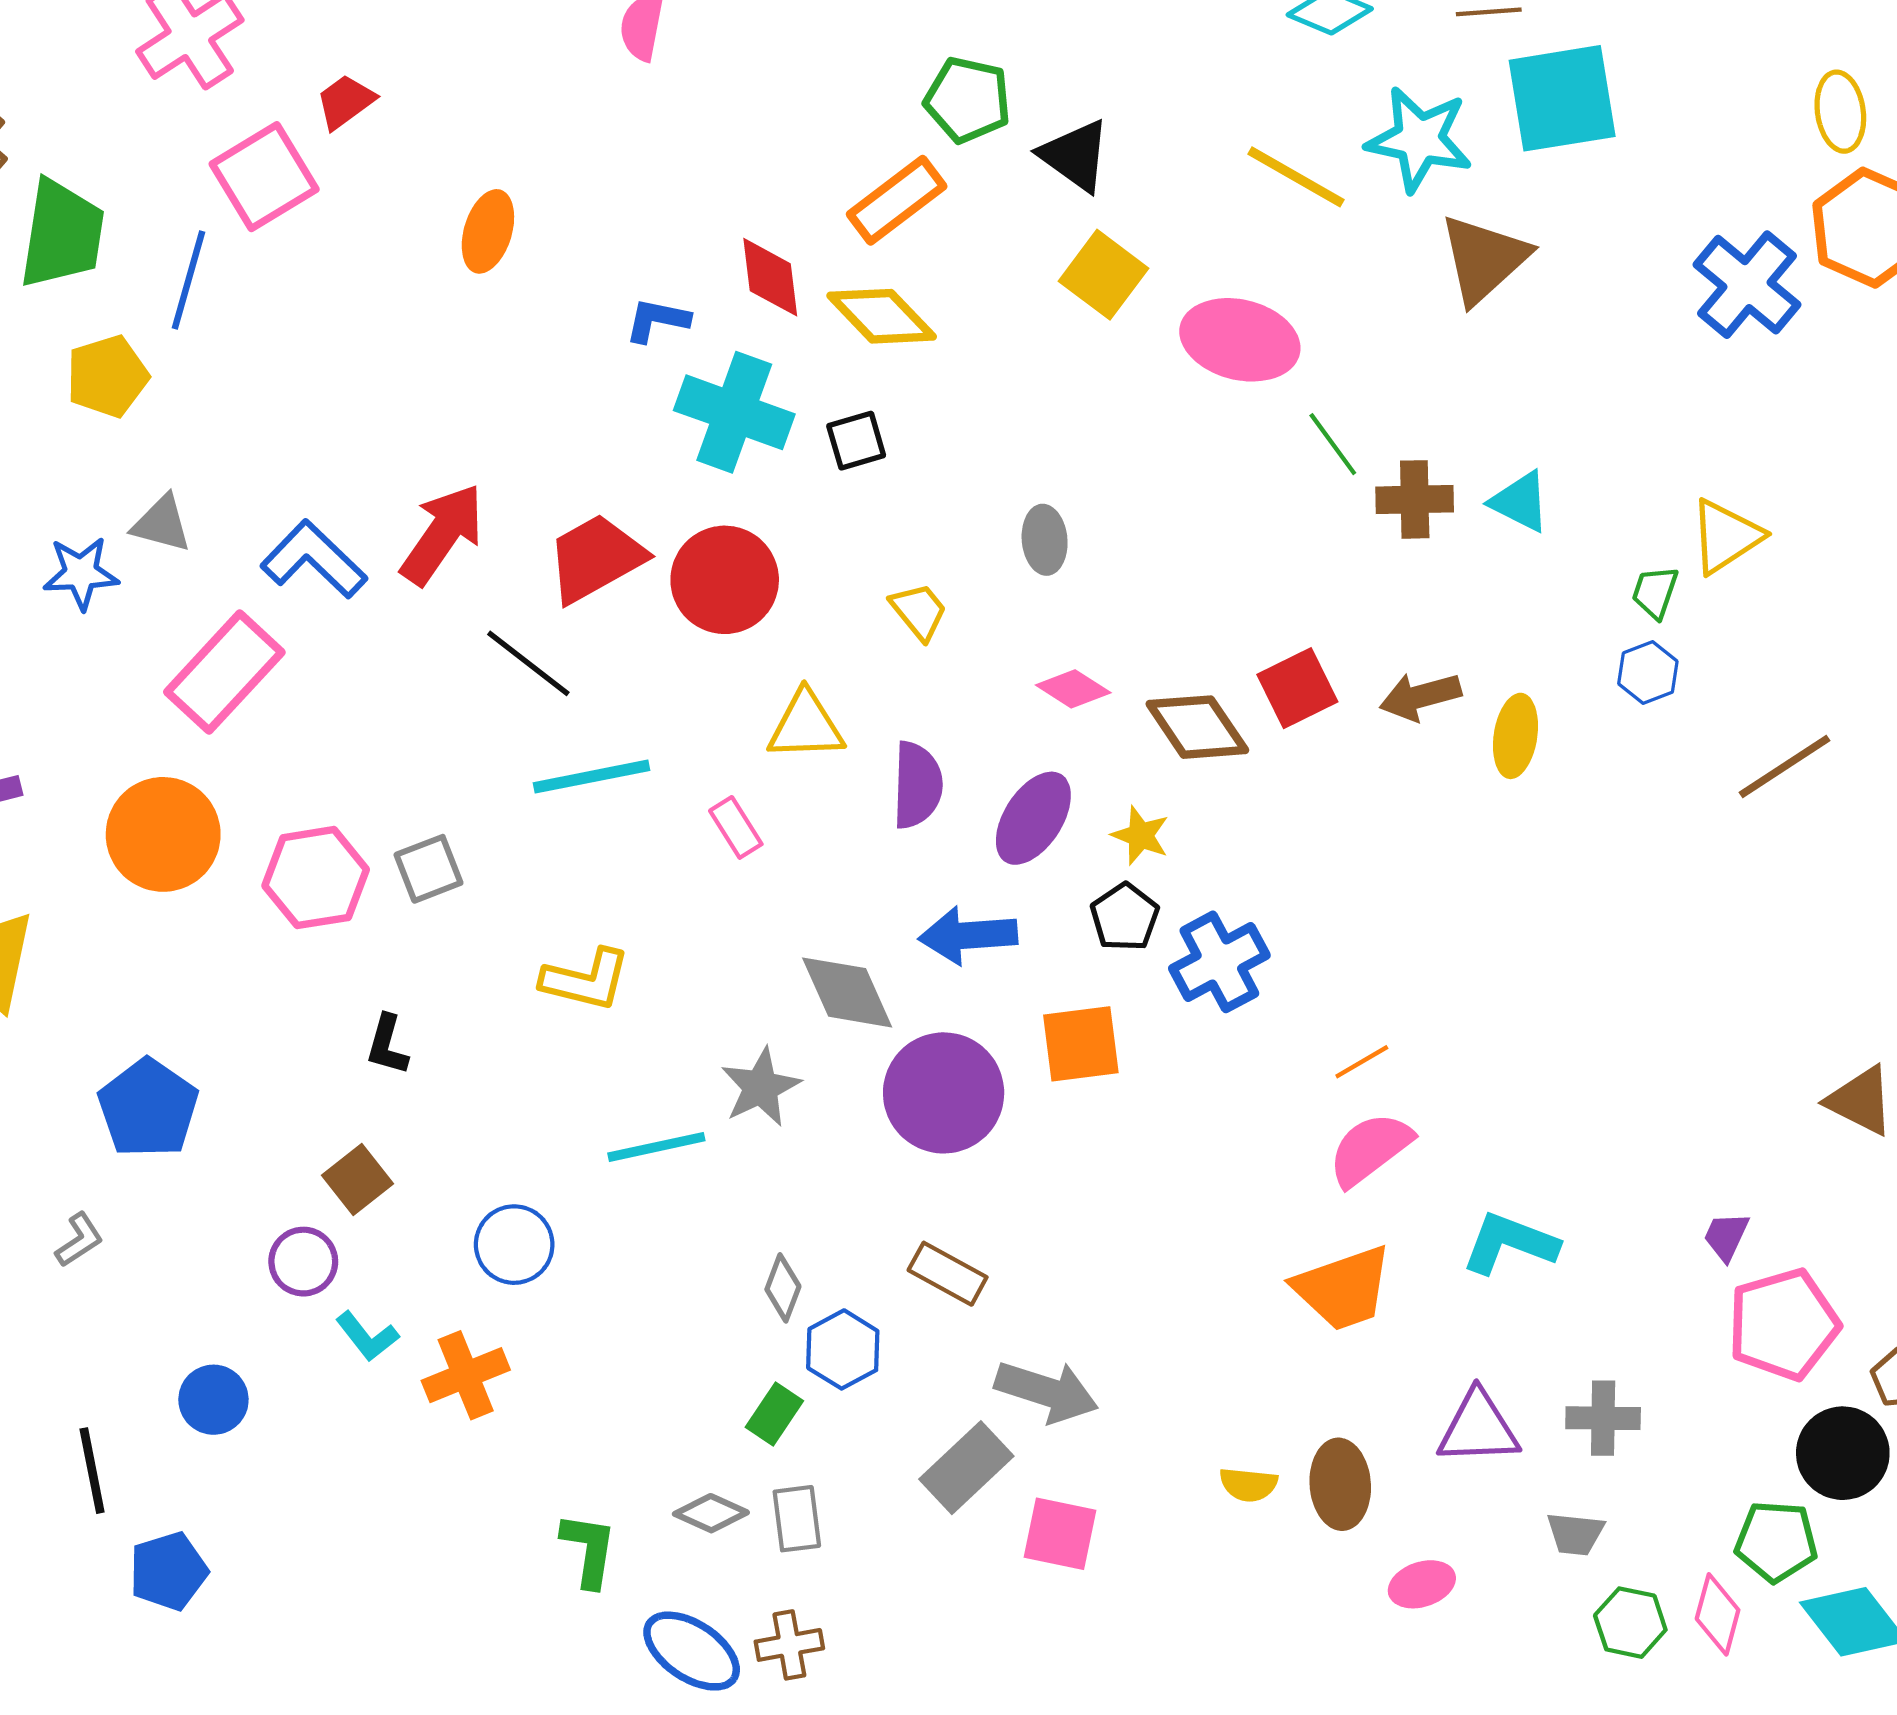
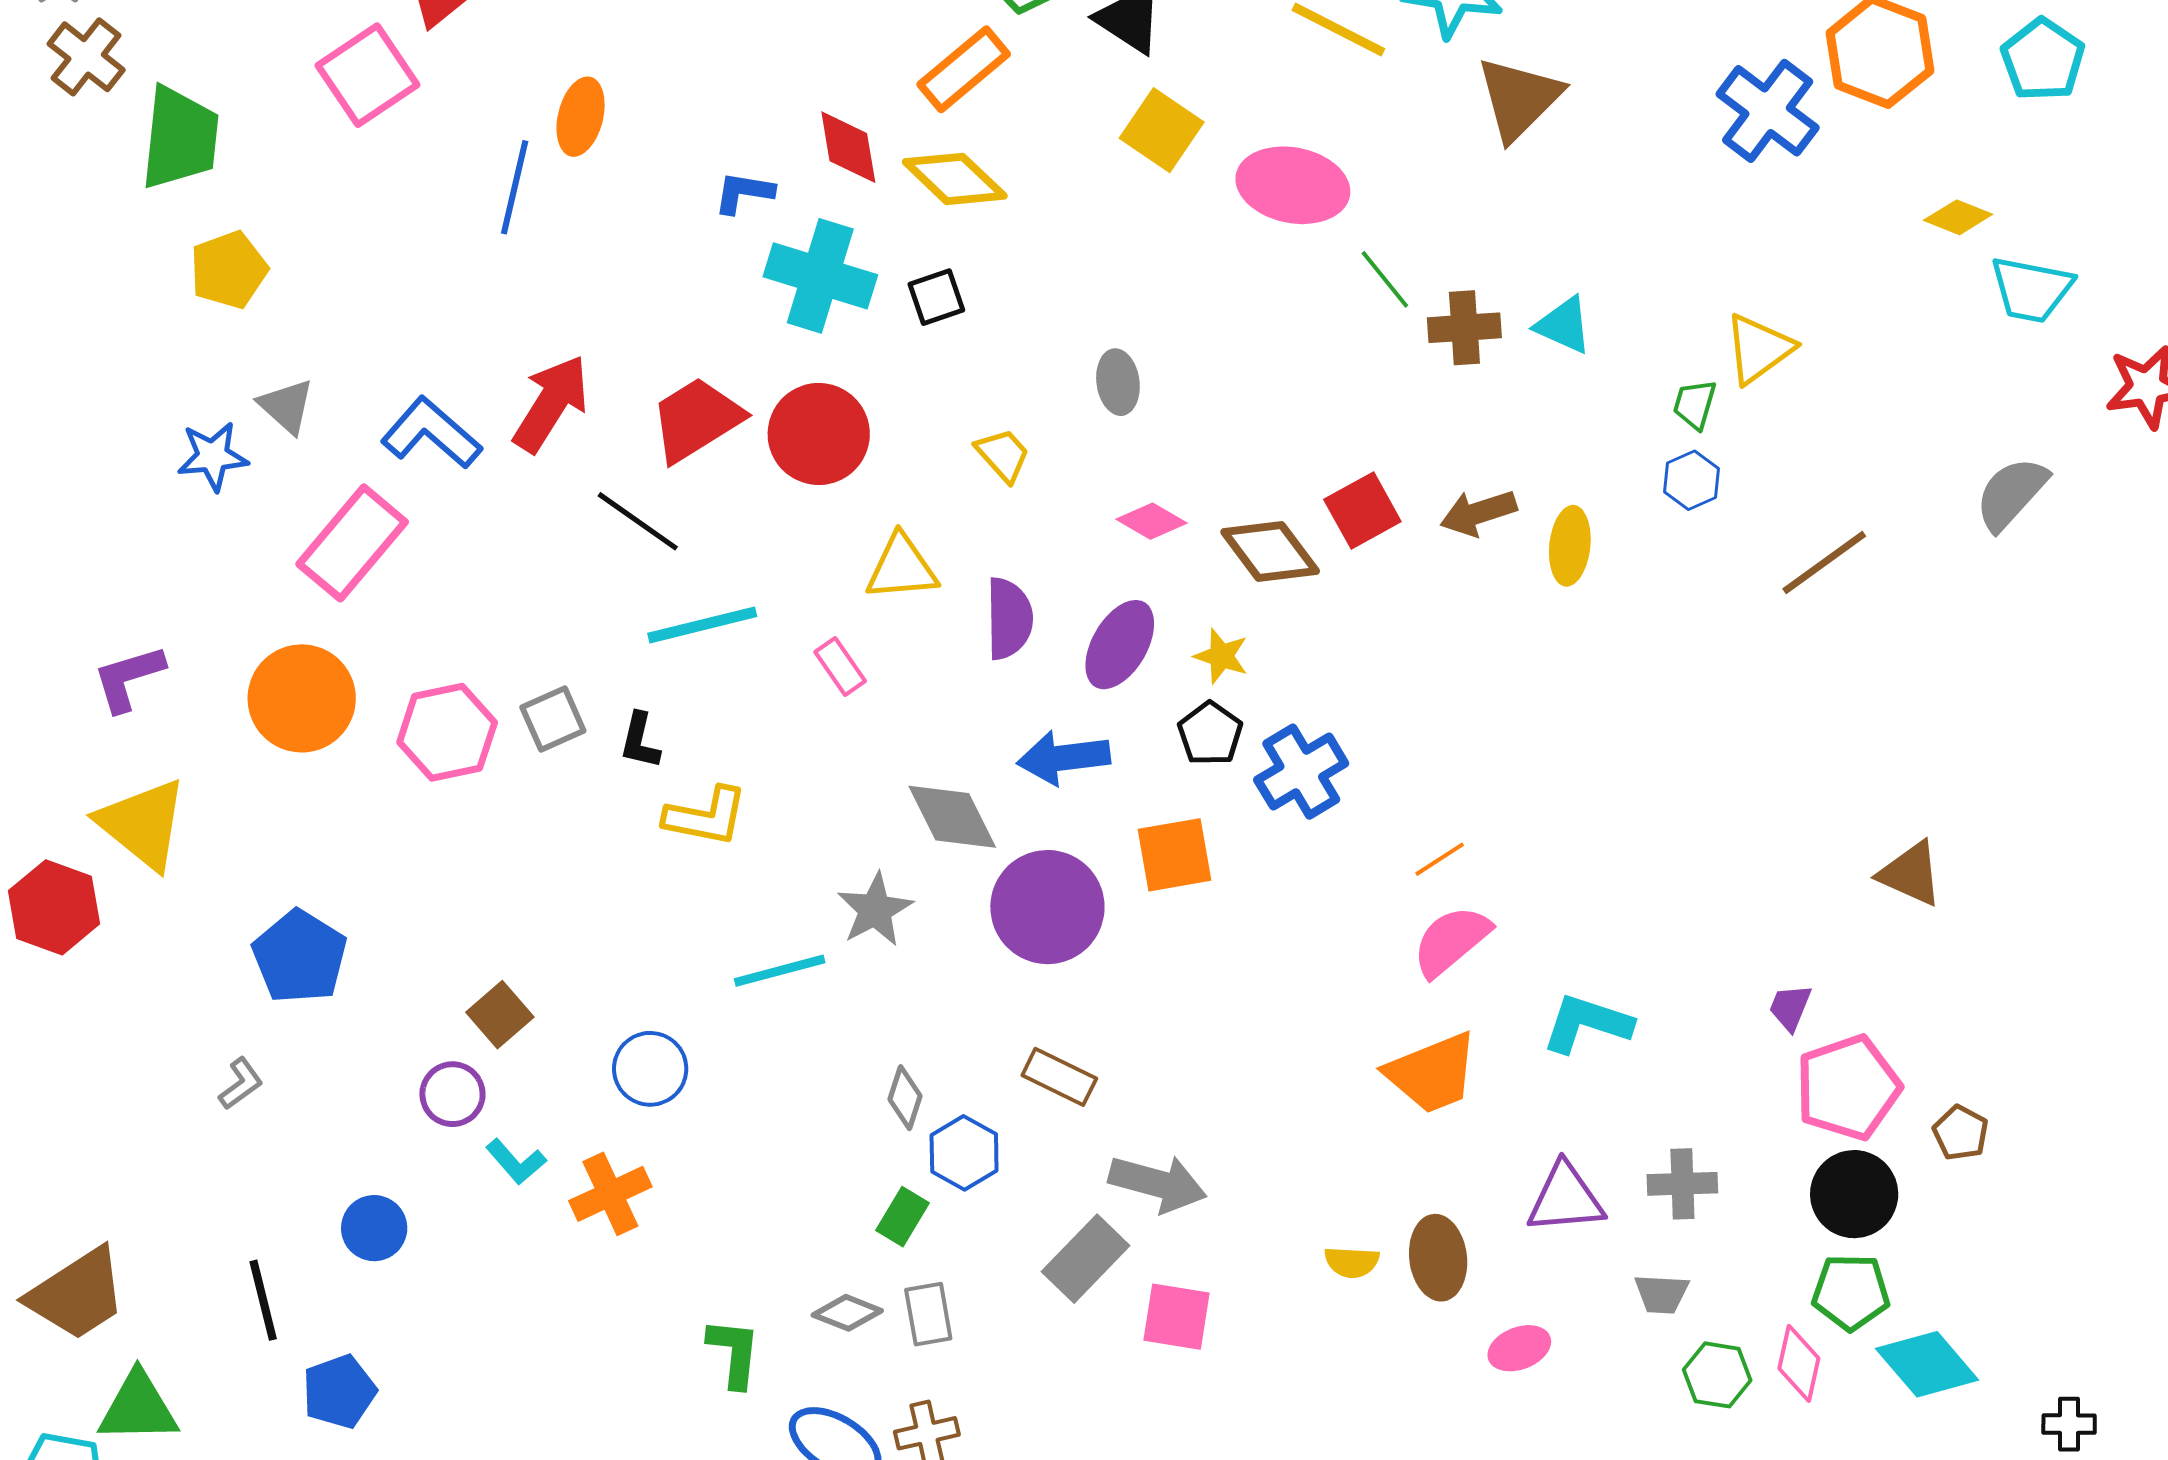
blue line: (189, 280) -> (515, 187), moved
gray triangle: (162, 524) -> (286, 406), turned 30
black L-shape: (387, 1045) -> (640, 741), moved
black circle: (1843, 1453) -> (1854, 1194), moved

